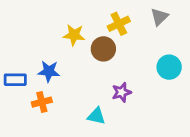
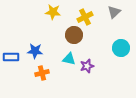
yellow star: (74, 35) -> (53, 12), moved
orange cross: (42, 102) -> (42, 73), moved
cyan triangle: (96, 116) -> (69, 59), moved

